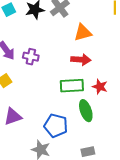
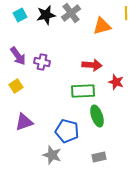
orange triangle: (83, 33) -> (102, 26), moved
red star: (100, 87) -> (116, 82), moved

